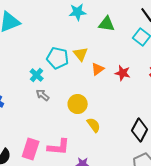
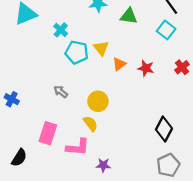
cyan cross: (37, 75) -> (61, 30), moved
yellow semicircle: (94, 125) -> (90, 124), moved
pink rectangle: (31, 149) -> (48, 133), moved

